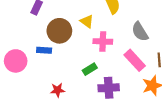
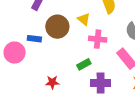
blue rectangle: (44, 50) -> (34, 39), moved

